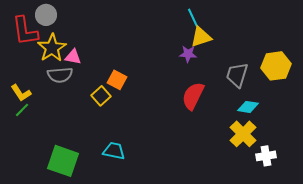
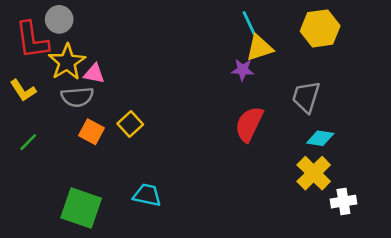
yellow hexagon: (276, 66) -> (320, 28), moved
orange square: (117, 80) -> (91, 132), moved
yellow L-shape: (21, 93) -> (23, 90), moved

